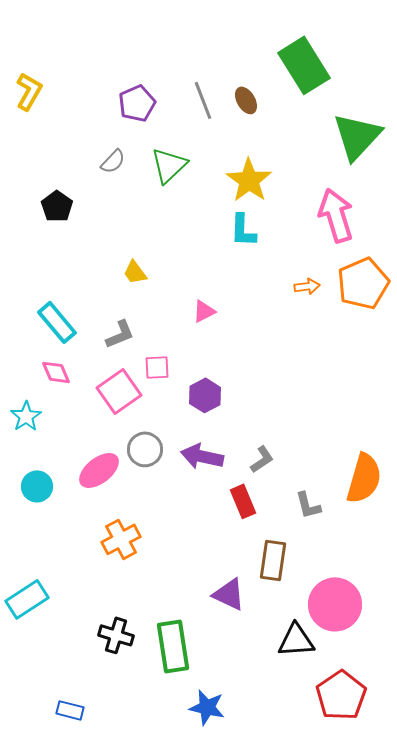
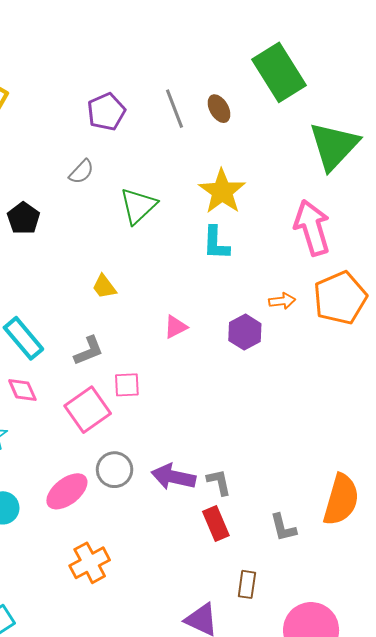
green triangle: (169, 165) -> (138, 206), moved
purple hexagon: (205, 395) -> (245, 332), moved
gray L-shape: (262, 459) -> (219, 482), moved, turned -68
brown rectangle: (273, 560) -> (247, 584), size x0.7

